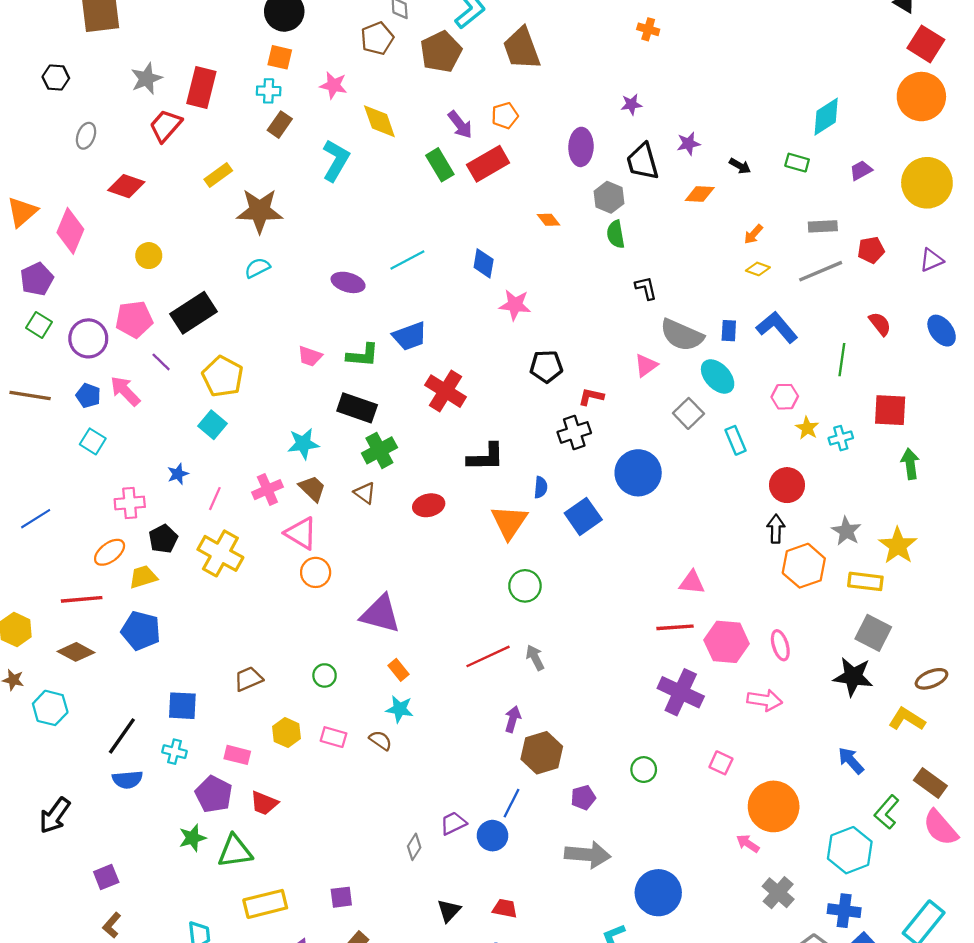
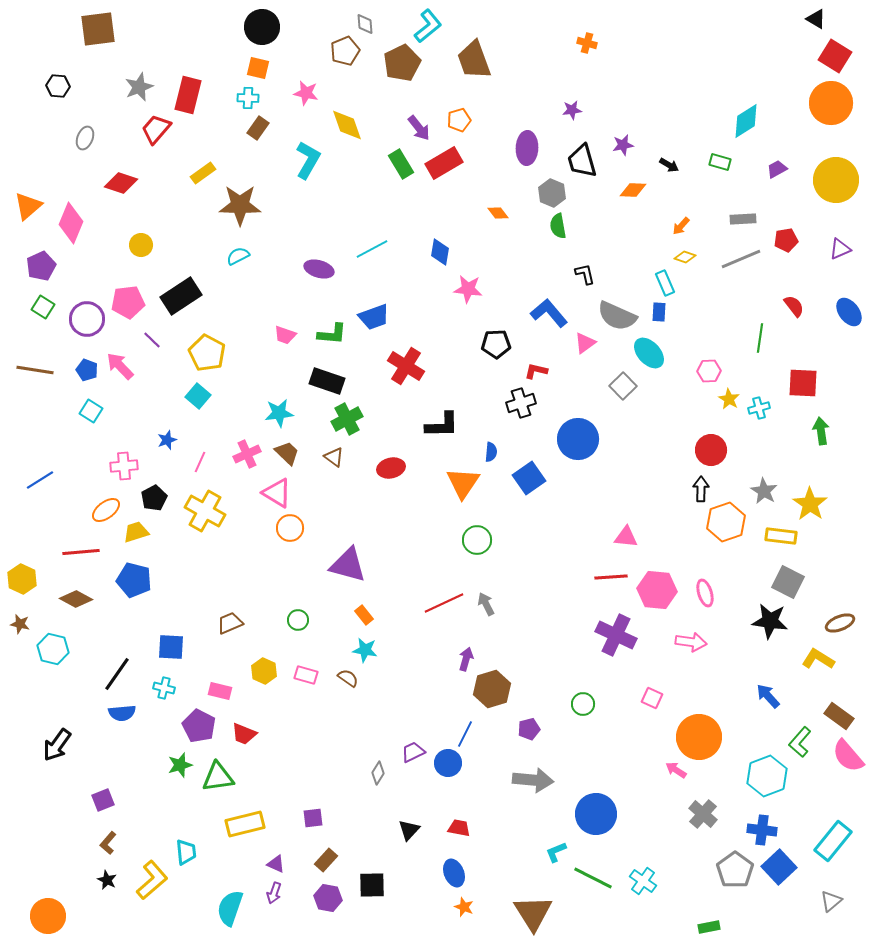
blue L-shape: (777, 327) -> (549, 313), moved
cyan rectangle: (736, 440) -> (665, 283), moved

